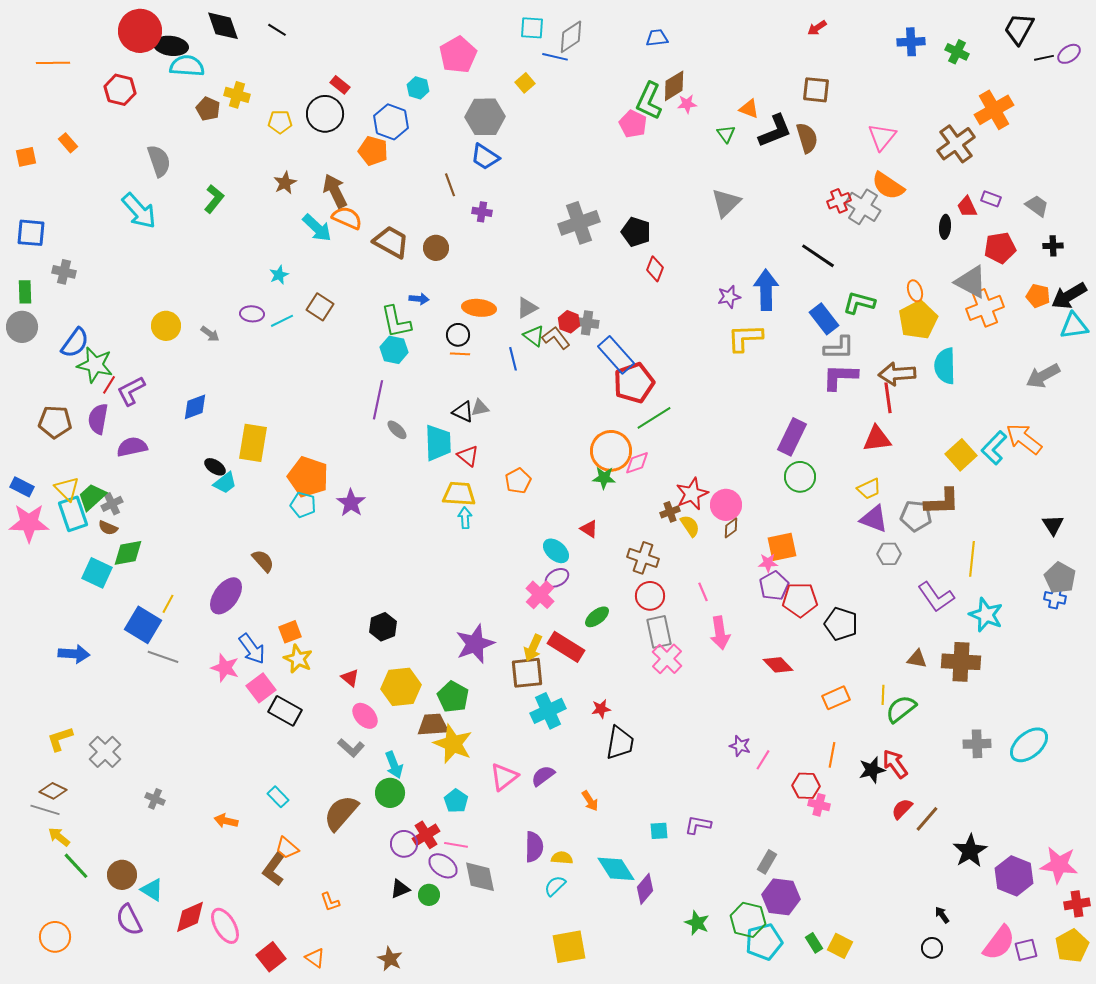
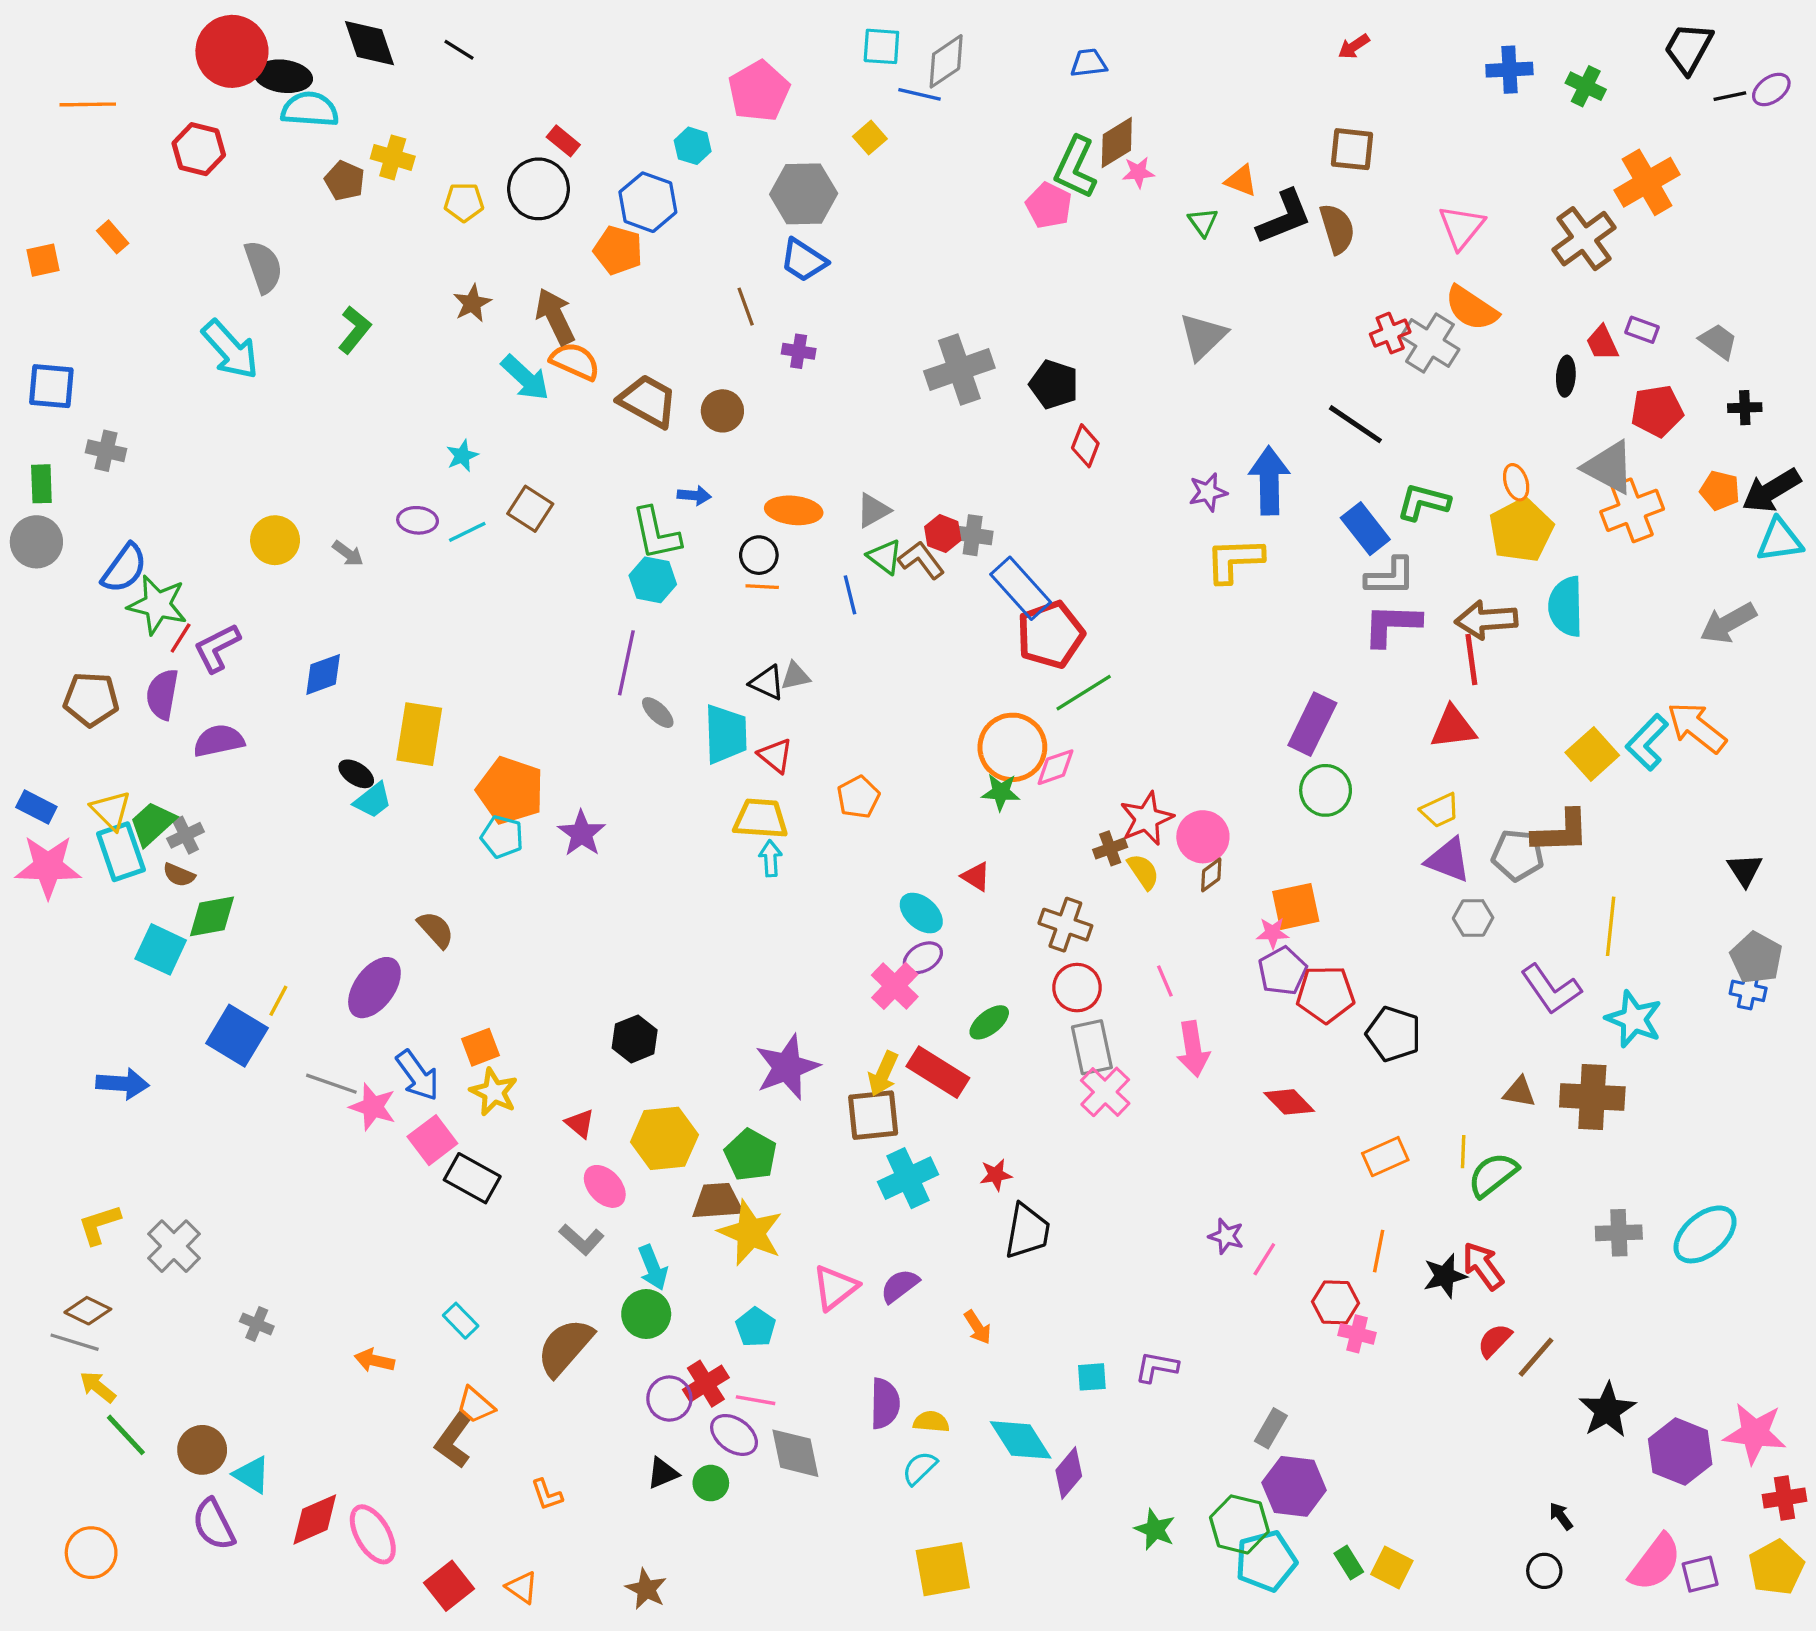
gray line: (163, 657) -> (331, 1084), moved

